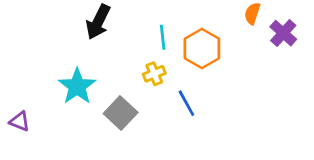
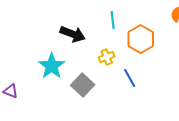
black arrow: (98, 22) -> (73, 34), moved, turned -95
cyan line: (163, 37) -> (113, 20), moved

